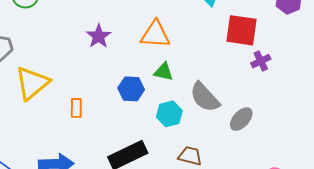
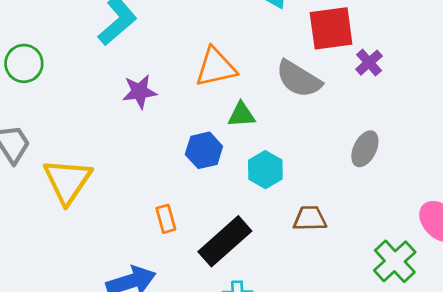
purple star: (99, 36) -> (139, 92), turned -30
gray semicircle: (205, 97) -> (299, 79), moved
orange rectangle: (76, 108) -> (166, 219), moved

